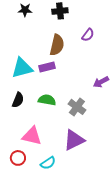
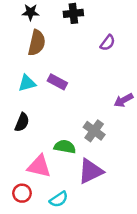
brown semicircle: (57, 45) -> (37, 43), moved
purple rectangle: (47, 67) -> (57, 82), turned 42
cyan triangle: (22, 68) -> (27, 83), size x0.7
green semicircle: (47, 100) -> (65, 147), moved

